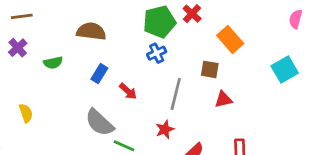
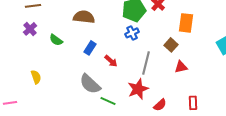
orange rectangle: (230, 40) -> (186, 23), turned 48
green semicircle: (53, 63) -> (56, 40), turned 48
brown square: (210, 69) -> (171, 45), turned 32
red star: (165, 129) -> (138, 89), size x1.5

